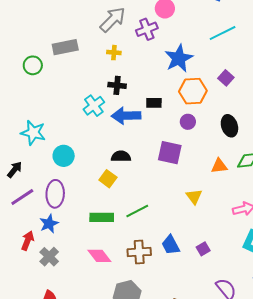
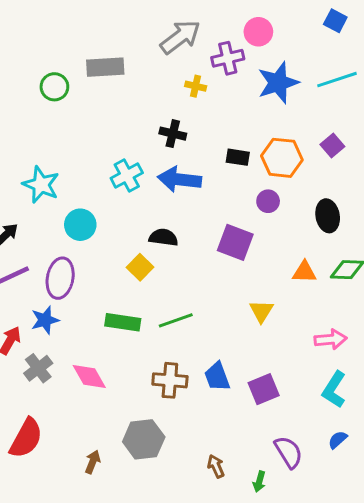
yellow cross: (114, 53) -> (196, 86), moved
blue star: (179, 58) -> (278, 83), moved
black rectangle: (154, 103) -> (238, 157), moved
cyan cross: (94, 106) -> (127, 175), moved
purple square: (203, 249) -> (264, 389), size x1.5
pink diamond: (99, 256) -> (89, 377), moved

